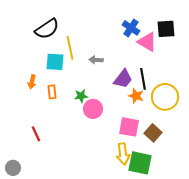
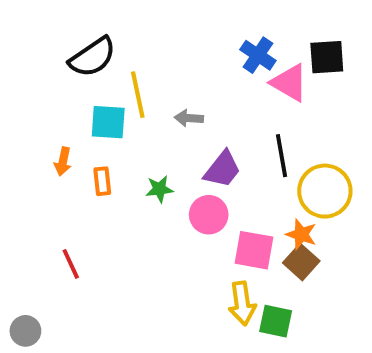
purple trapezoid: (123, 79) -> (222, 169), moved
orange star: (136, 96) -> (301, 234), moved
pink circle: (93, 109) -> (209, 215), moved
green square: (140, 163) -> (276, 321), size x0.7

